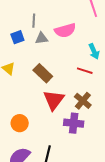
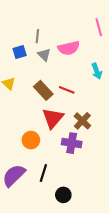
gray triangle: (41, 38) -> (44, 55), turned 48
red line: (85, 71) -> (67, 90), moved
orange circle: (20, 123) -> (31, 140), moved

